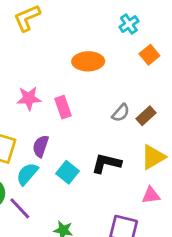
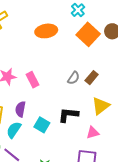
cyan cross: (129, 24) -> (78, 10), moved
orange square: (149, 55) -> (88, 34), size x1.6
orange ellipse: (88, 61) -> (46, 31), moved
pink triangle: (151, 195) -> (93, 133), moved

